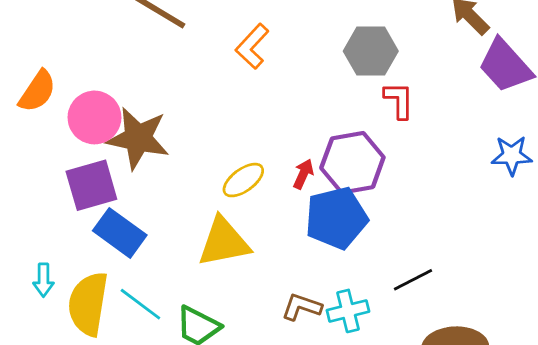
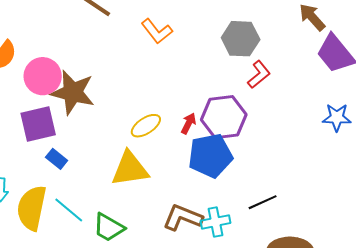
orange L-shape: (252, 46) -> (157, 31), turned -84
red L-shape: (399, 100) -> (259, 75), turned 48
blue rectangle: (120, 233) -> (57, 159), size x0.6
brown L-shape: (302, 307) -> (183, 218), size x1.4

